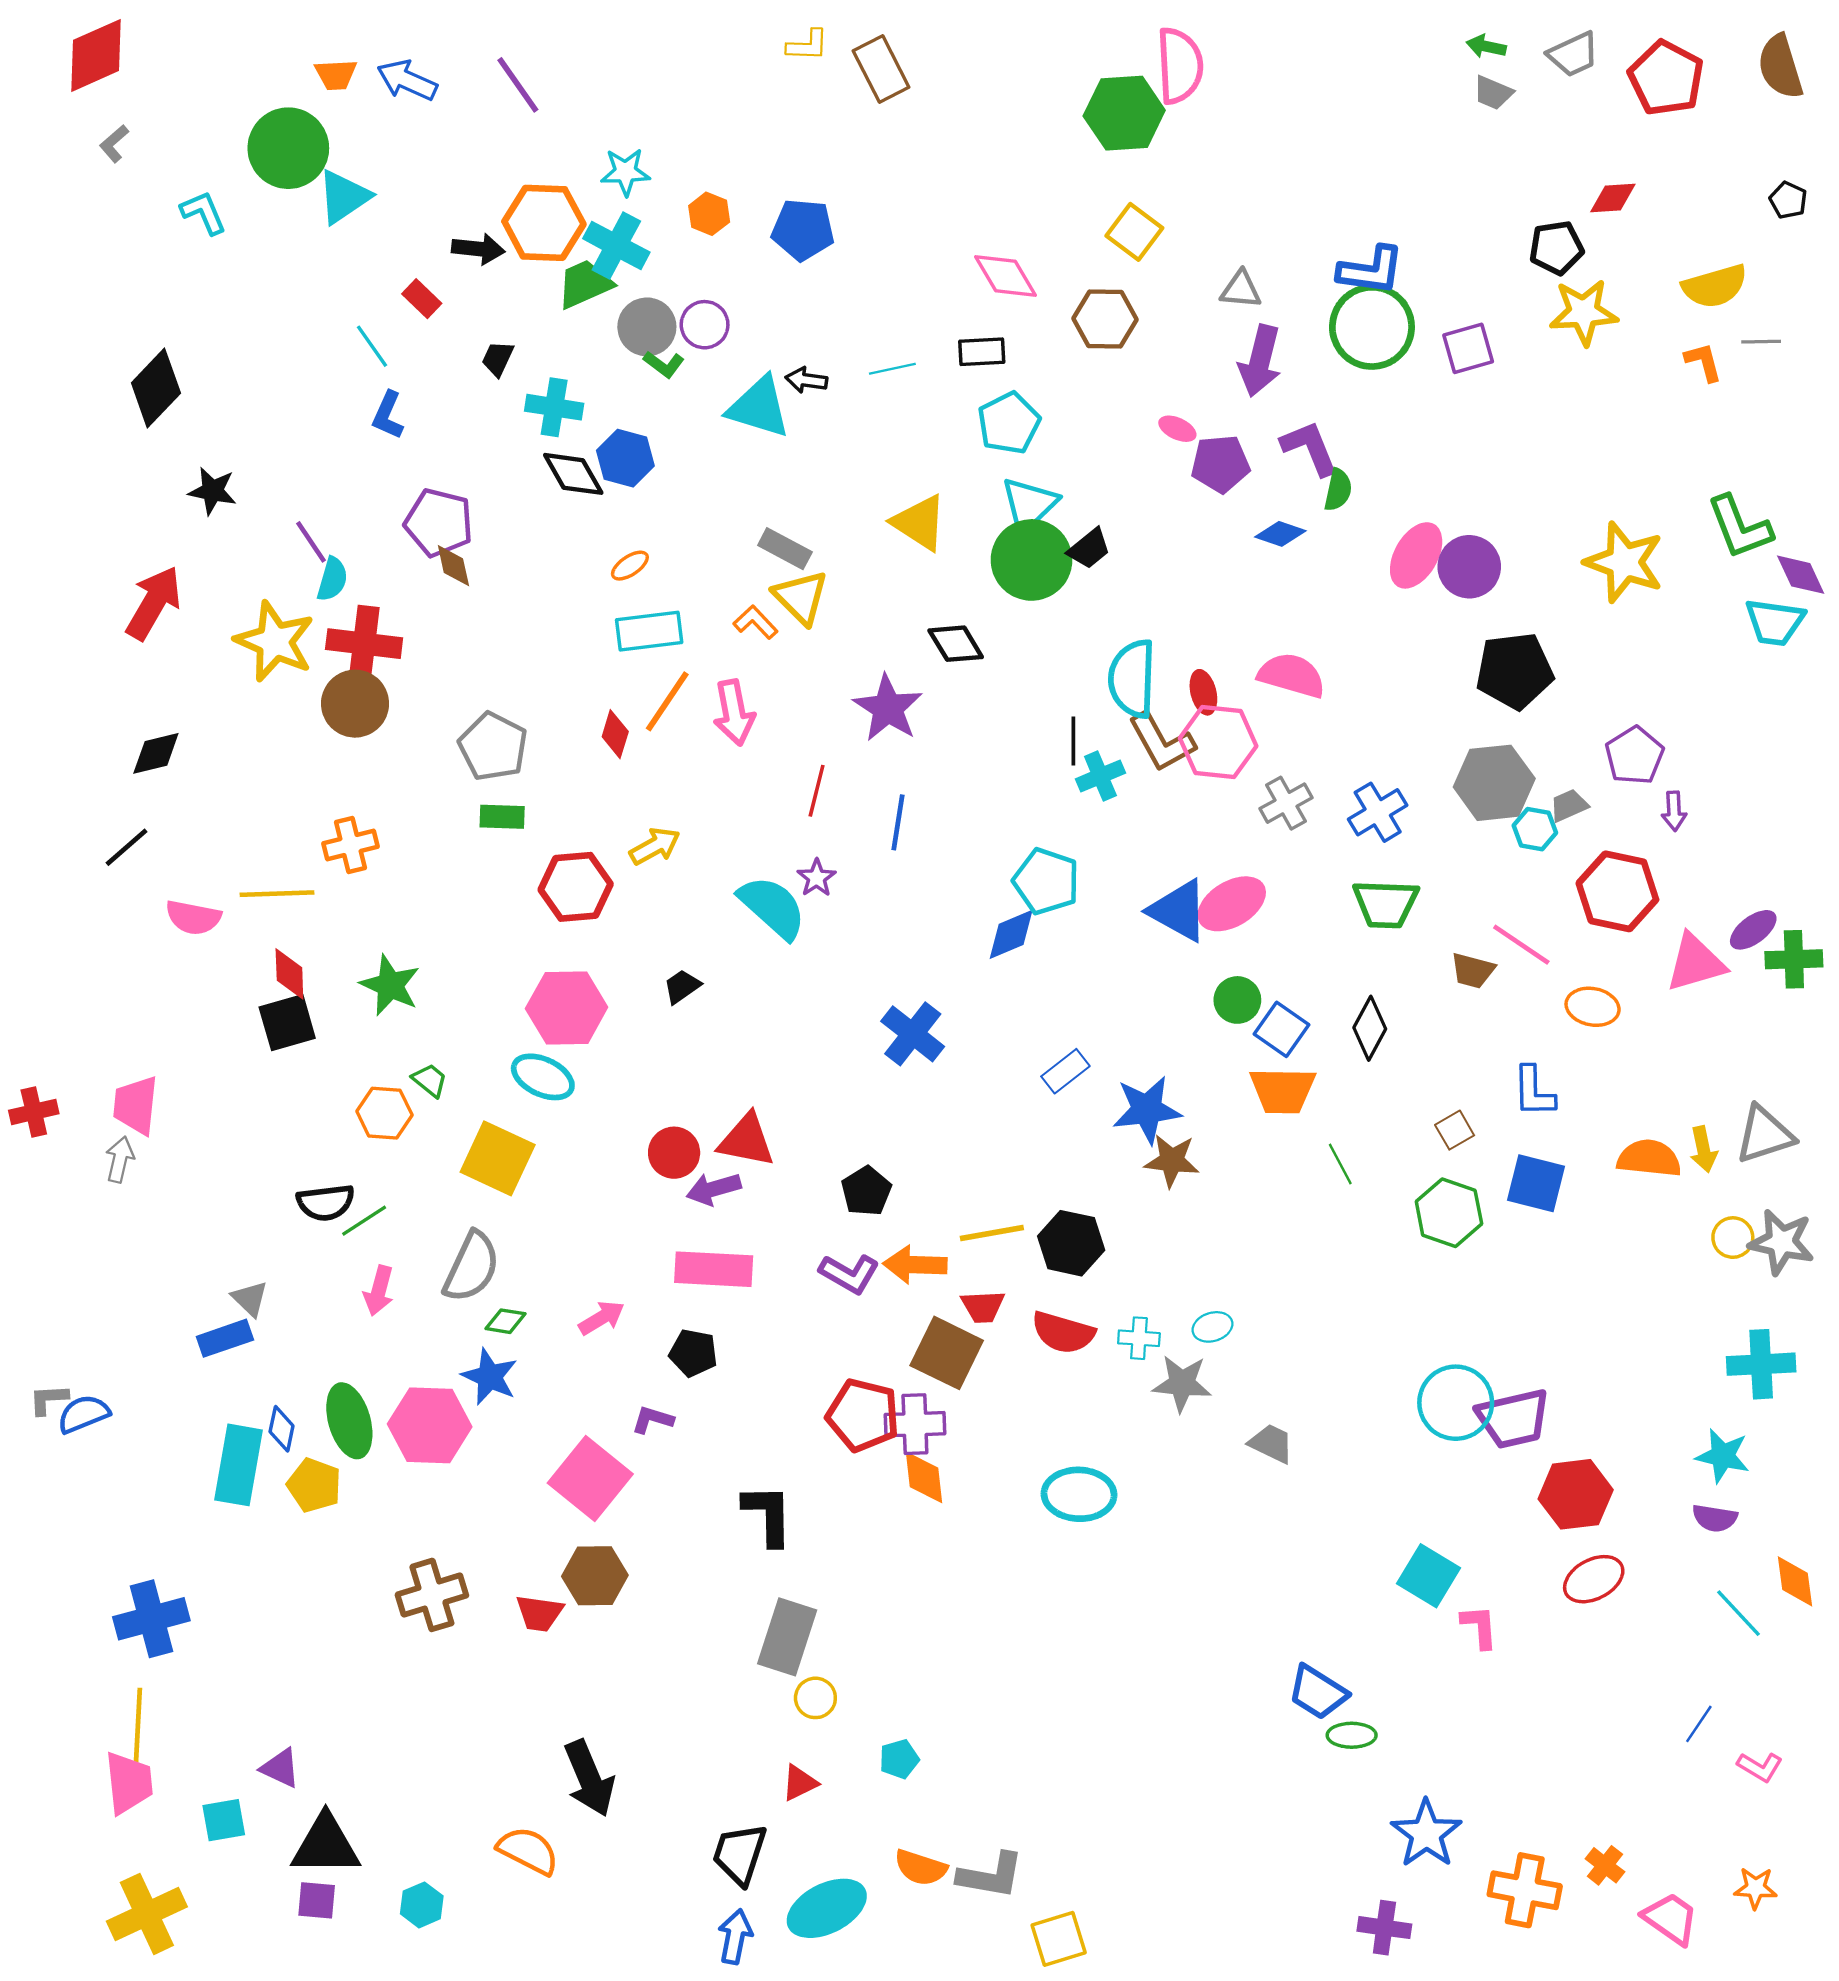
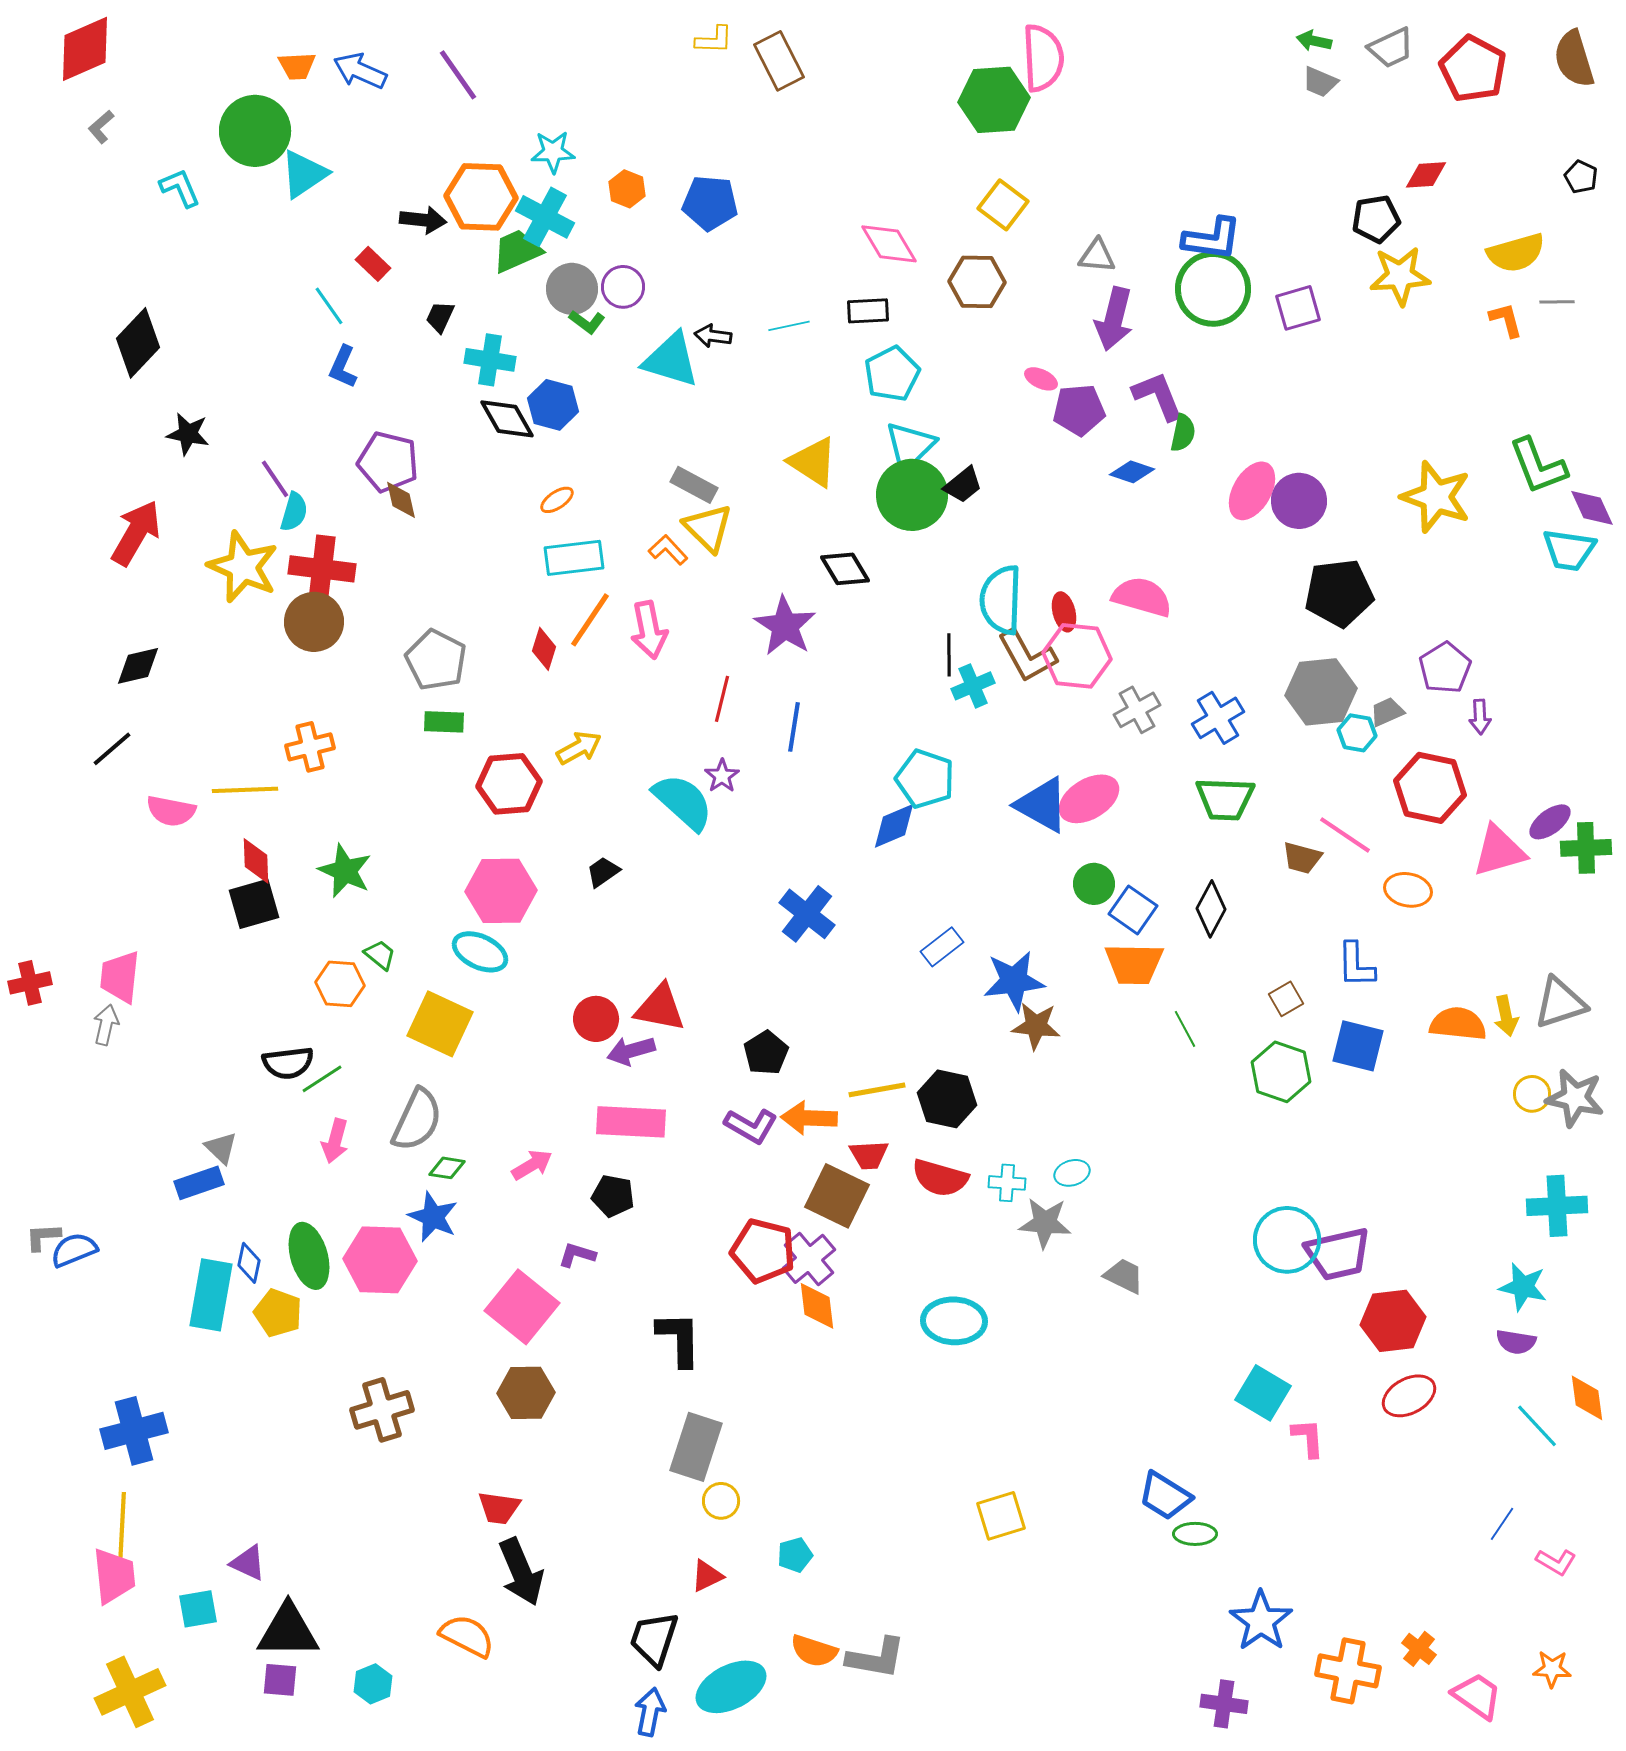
purple cross: (915, 1424) -> (809, 1259), turned -38
red trapezoid: (539, 1613) -> (499, 1508), moved
yellow square: (1059, 1939) -> (1001, 1516), moved

